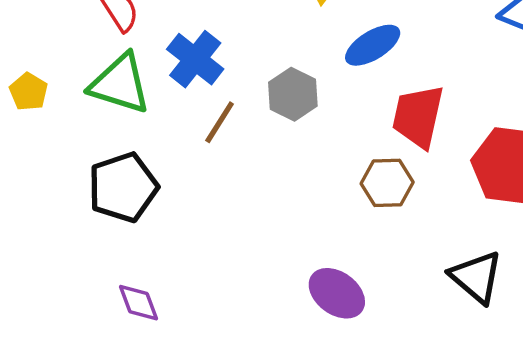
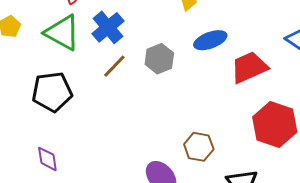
red trapezoid: (418, 116) -> (249, 67), moved, turned 42
brown hexagon: (387, 183) -> (199, 147), moved

